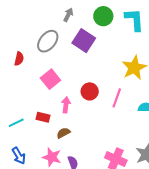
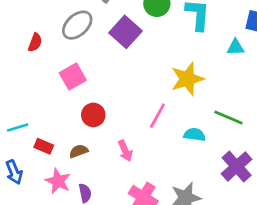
red circle: (90, 91) -> (93, 115), moved
pink arrow: (66, 105) -> (125, 151), moved, turned 140
red rectangle: (43, 117) -> (44, 146), moved

